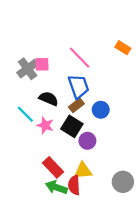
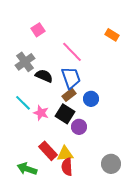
orange rectangle: (123, 48) -> (112, 35), moved
pink square: (42, 64) -> (38, 30), moved, turned -32
black semicircle: (49, 99) -> (44, 76), moved
yellow triangle: (83, 171) -> (65, 154), moved
green arrow: (56, 187) -> (27, 169), moved

